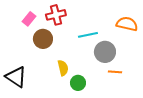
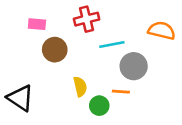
red cross: (56, 15) -> (87, 19), moved
pink rectangle: (29, 19) -> (37, 24), turned 56
orange line: (115, 72) -> (121, 92), moved

